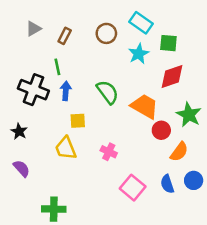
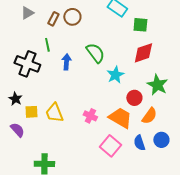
brown circle: (106, 33) -> (72, 17), moved
cyan star: (139, 54) -> (115, 75), moved
blue arrow: (66, 91) -> (66, 62), moved
green semicircle: (108, 92) -> (95, 53), moved
orange trapezoid: (145, 106) -> (120, 118), moved
yellow square: (78, 121) -> (31, 112), moved

